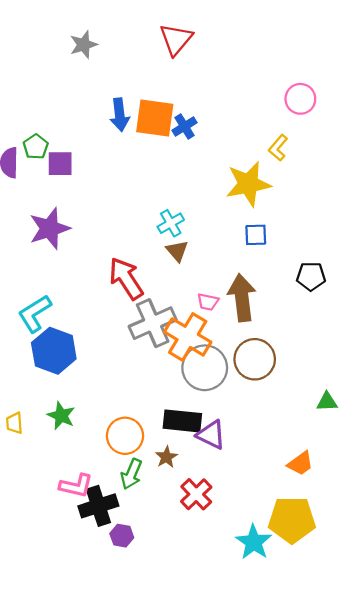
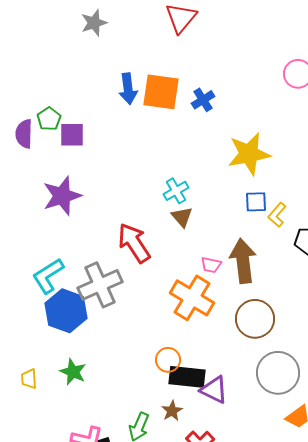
blue cross: (185, 126) -> (203, 100), moved
yellow L-shape: (278, 148) -> (277, 215), moved
gray cross: (153, 323) -> (100, 285), moved
gray circle: (205, 368) -> (278, 373), moved
orange circle: (125, 436) -> (168, 360), moved, size x0.7

